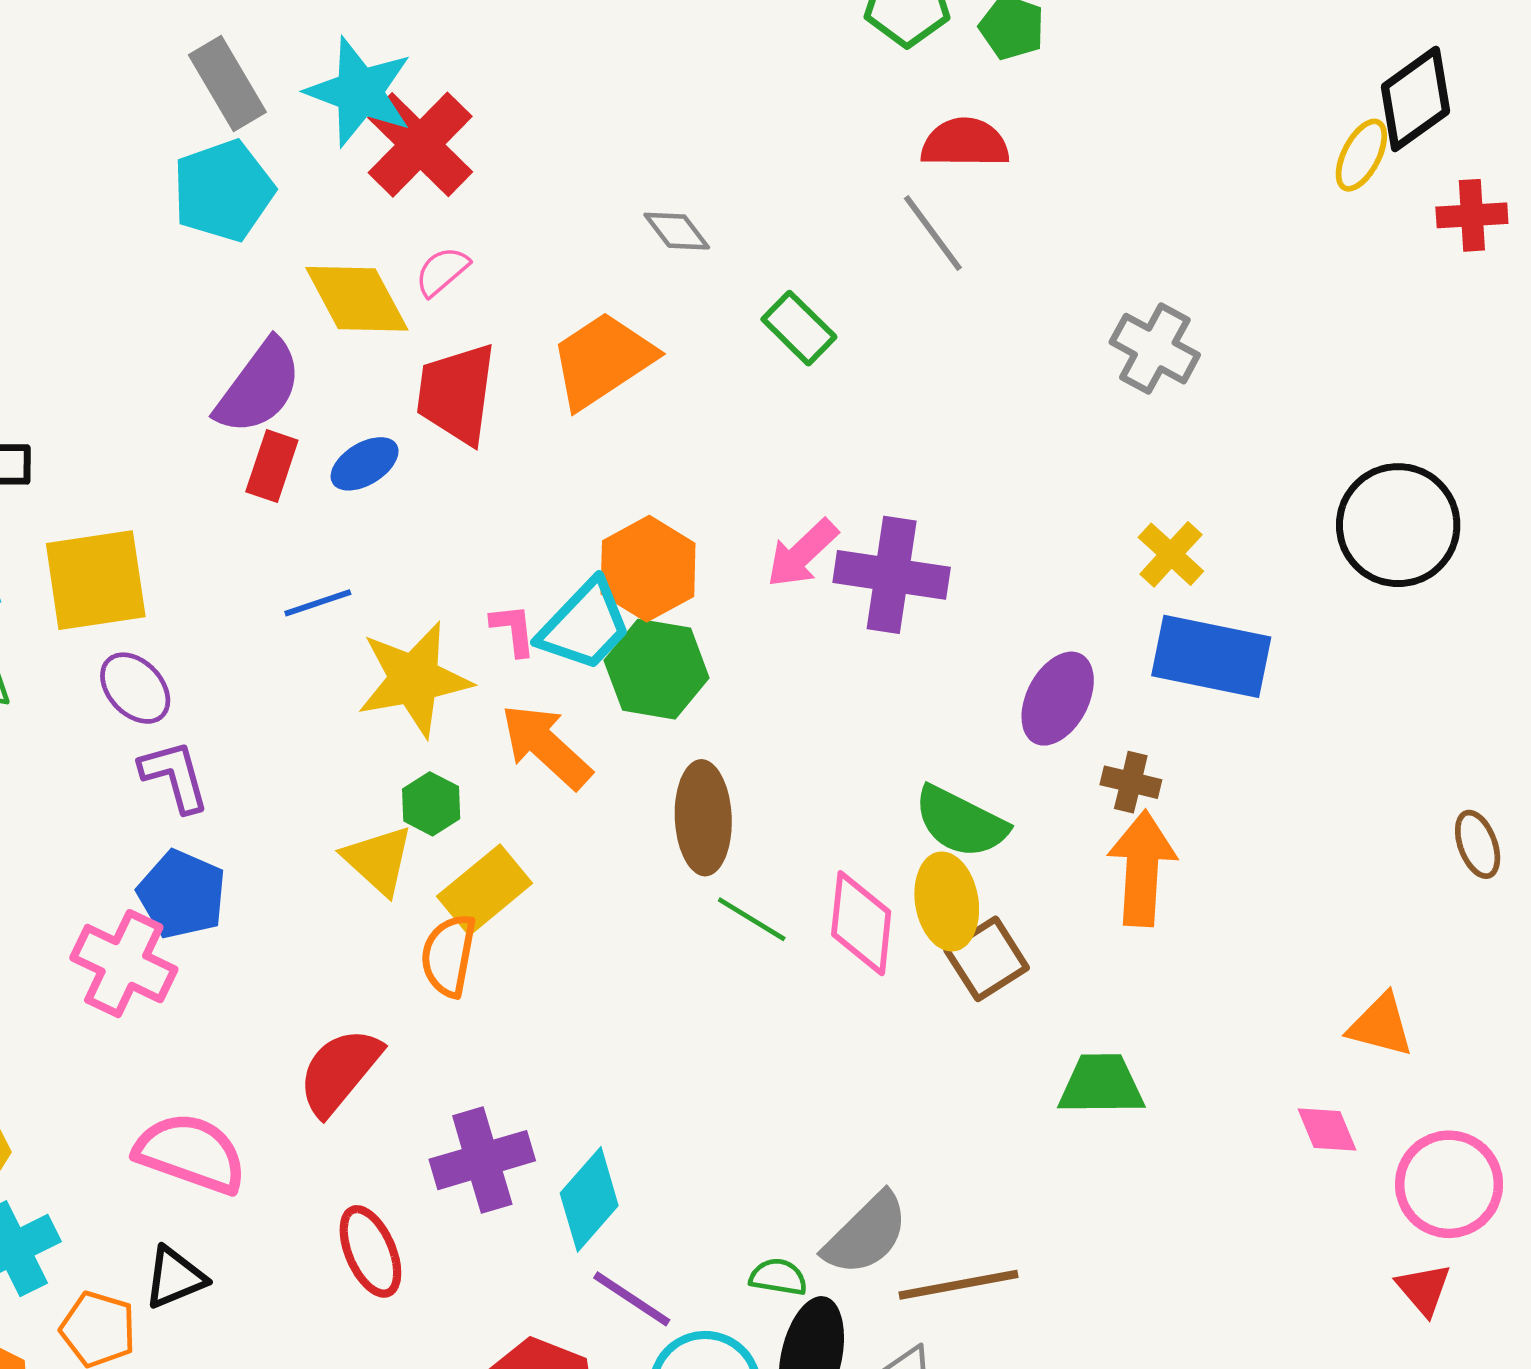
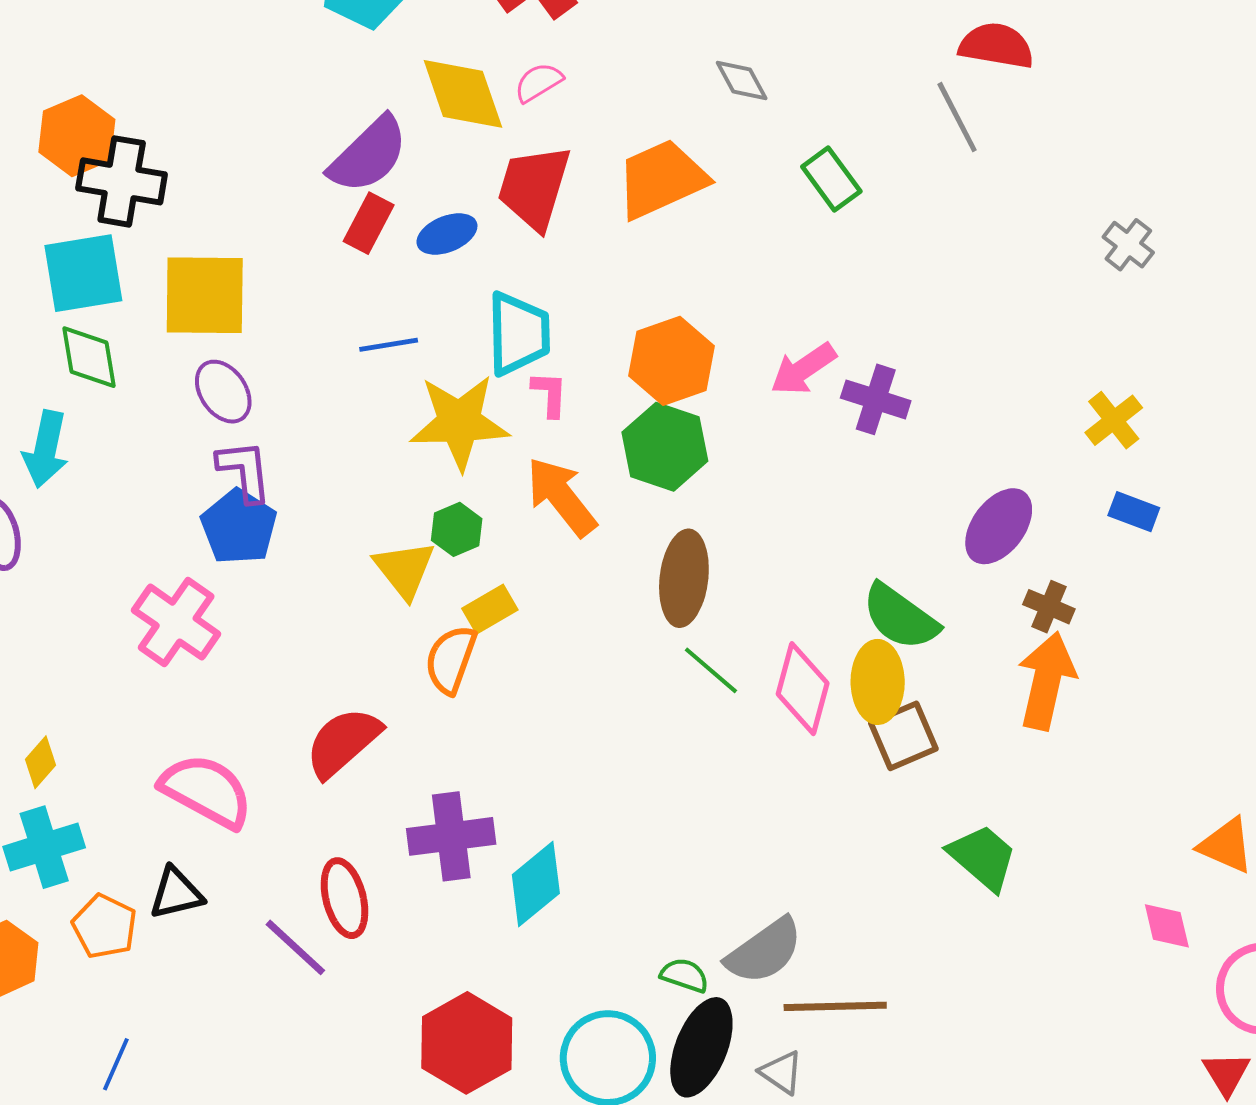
gray cross: (1155, 349) -> (1128, 245), size x0.7
purple cross: (892, 575) -> (876, 399), size x0.7
cyan trapezoid: (585, 625) -> (518, 334), moved, turned -54
blue rectangle: (1211, 656) -> (1134, 512), size x0.5
yellow rectangle: (485, 890) -> (490, 609), size x0.7
blue pentagon: (182, 894) -> (239, 527), moved
green trapezoid: (1101, 1085) -> (983, 857), turned 32
purple line: (632, 1299) -> (295, 947), moved

